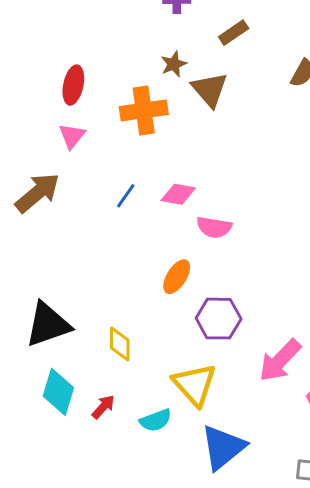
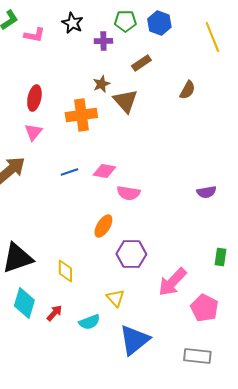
blue line: (126, 196) -> (69, 172), turned 36
yellow triangle: (195, 384) -> (115, 298), size x0.6

